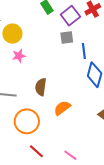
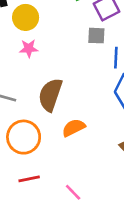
brown semicircle: (41, 87) -> (50, 95), size x1.4
red line: (36, 151) -> (29, 179), turned -63

